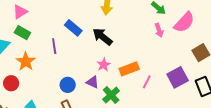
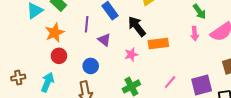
orange rectangle: (129, 69) -> (158, 43), moved
purple triangle: (92, 82) -> (104, 40), moved
red circle: (11, 83) -> (59, 56), moved

